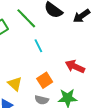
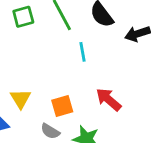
cyan line: (38, 46) -> (82, 52), moved

